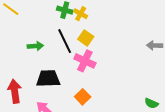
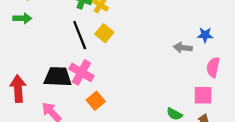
green arrow: (35, 46) -> (22, 18), moved
pink cross: (85, 61) -> (81, 72), moved

